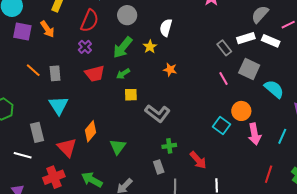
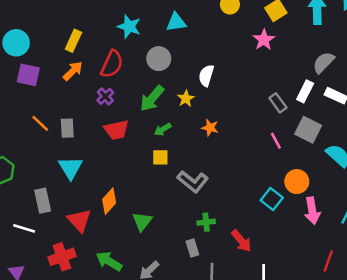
orange arrow: (47, 29) -> (73, 71), moved, turned -102
white rectangle: (246, 38) -> (305, 91), turned -48
green arrow: (123, 74) -> (163, 129), moved

